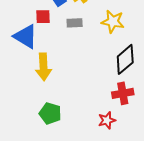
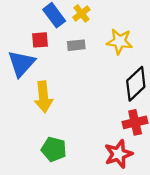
blue triangle: (26, 36) -> (21, 63), turned 44
red star: (107, 120) -> (119, 154), size x1.4

